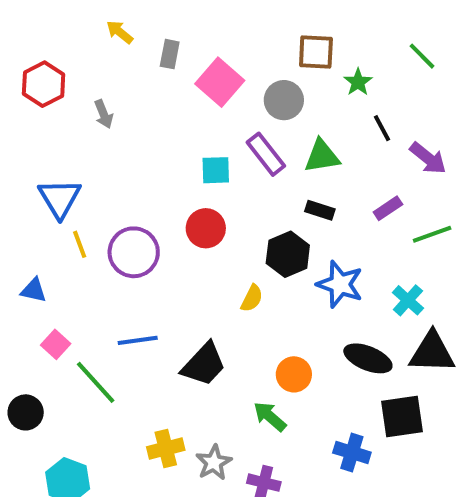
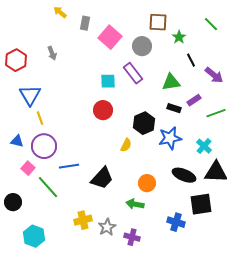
red hexagon: (44, 84) -> (16, 60), moved
green triangle: (322, 156) -> (171, 82), moved
black rectangle: (320, 210) -> (174, 108), moved
purple circle: (134, 252) -> (44, 146), moved
blue star: (340, 284) -> (170, 138), turned -30
green arrow: (270, 416) -> (135, 204), turned -30

